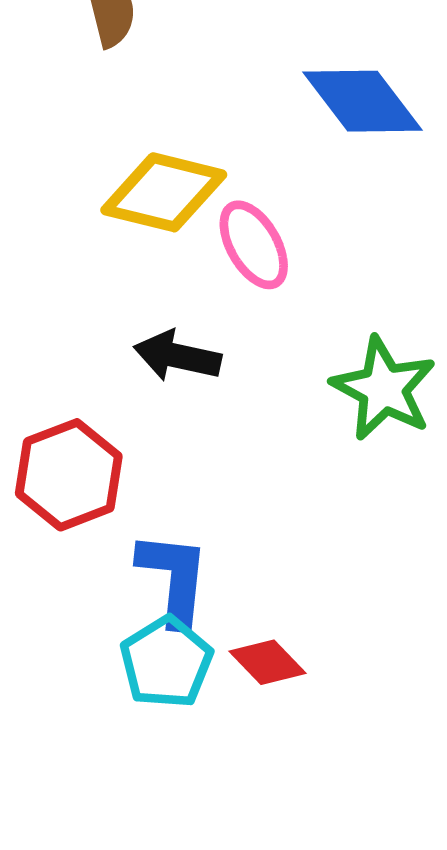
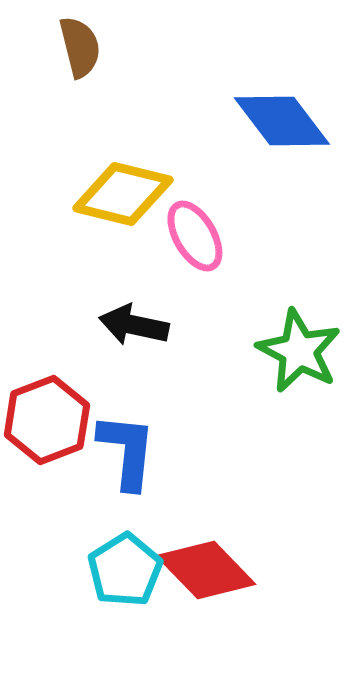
blue L-shape: (174, 579) -> (127, 451), moved
red diamond: (267, 662) -> (206, 570), size x1.6

